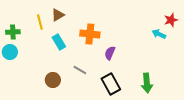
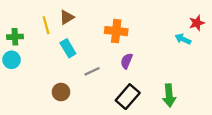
orange cross: (90, 34) -> (116, 31), moved
gray line: (80, 70) -> (92, 71), moved, turned -56
black rectangle: (111, 84) -> (128, 97), turned 70

